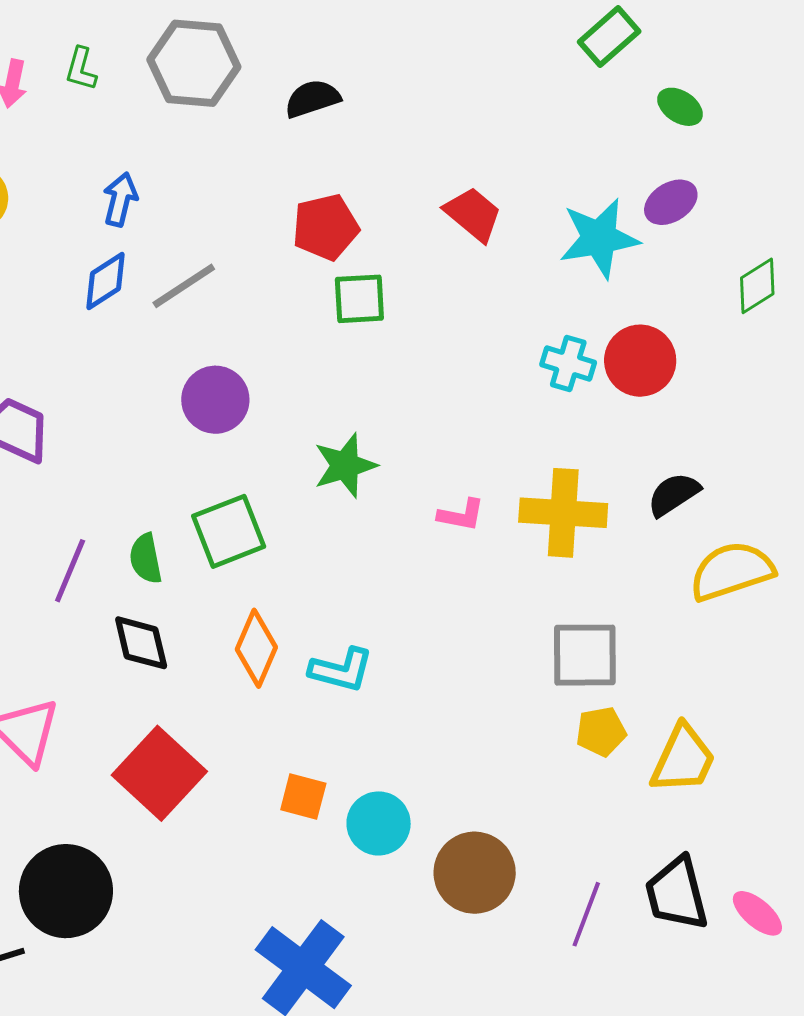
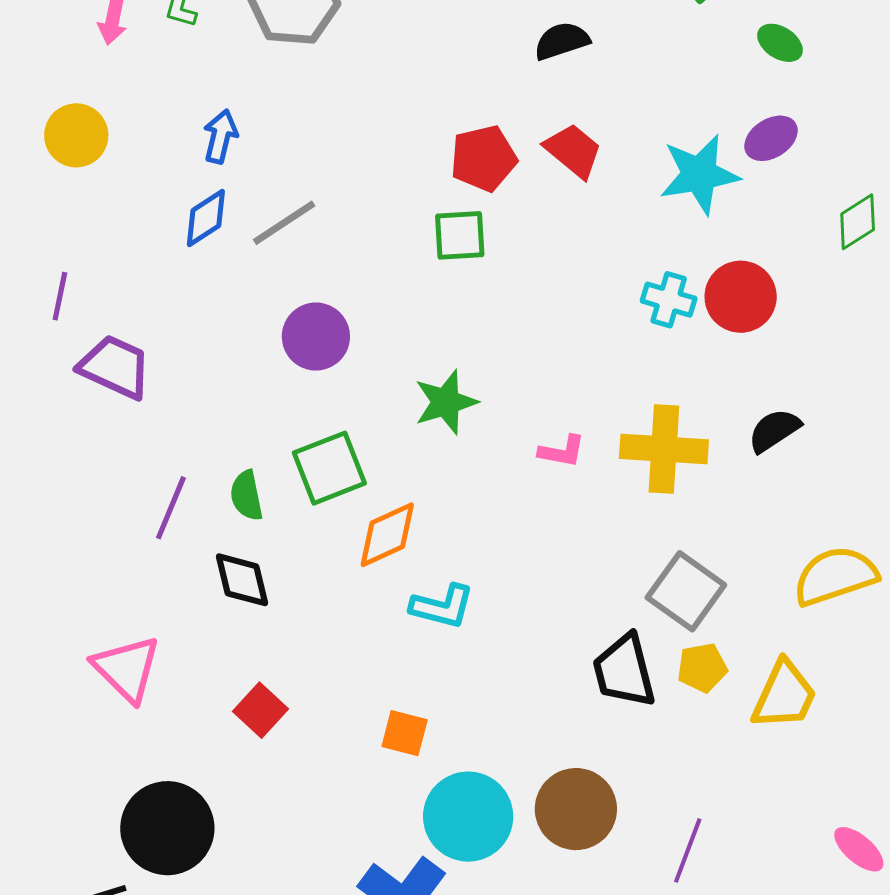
black semicircle: (312, 99) -> (562, 41), moved
red pentagon: (326, 227) -> (484, 158), moved
yellow semicircle: (732, 571) -> (835, 576), moved
orange diamond: (256, 648) -> (387, 535), moved, turned 42
gray square: (585, 655) -> (686, 591), turned 36
red square: (159, 773) -> (260, 710), size x0.6
cyan circle: (379, 823) -> (468, 817), moved, size x1.4
black trapezoid: (677, 894) -> (624, 671), moved

